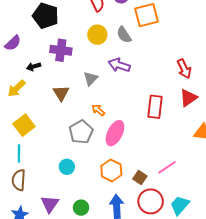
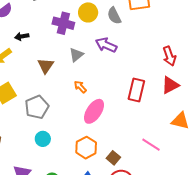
purple cross: (61, 50) -> (63, 23), moved
gray pentagon: (81, 132) -> (37, 107), moved
pink line: (167, 167) -> (151, 145), moved, turned 60

